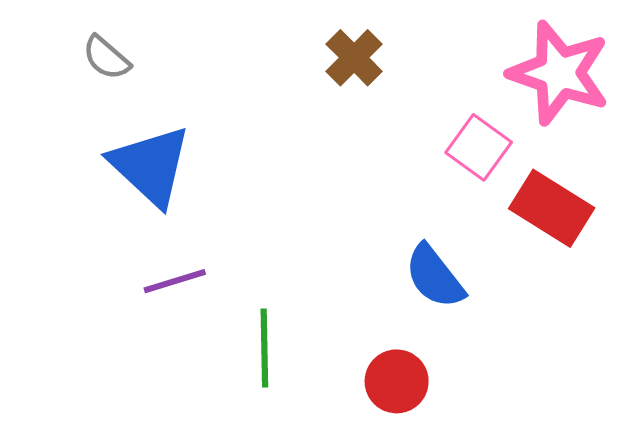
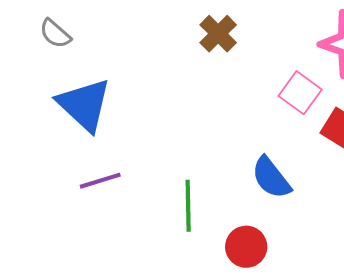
green line: (264, 348) -> (188, 206), moved

